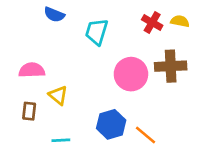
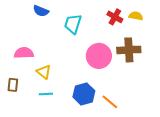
brown rectangle: (29, 111) -> (13, 85), moved
cyan line: (61, 140) -> (46, 94), moved

